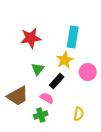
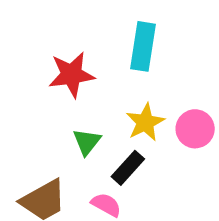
cyan rectangle: (73, 37) -> (143, 46), moved
pink circle: (88, 72) -> (195, 129), moved

